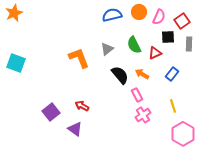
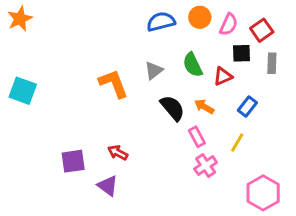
yellow line: (173, 106) -> (237, 143), moved, turned 48
purple square: (51, 112) -> (73, 161), turned 30

